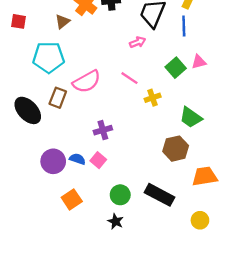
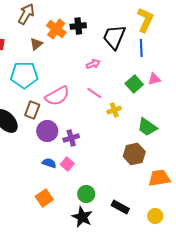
pink arrow: (138, 42) -> (93, 64), moved
purple circle: (53, 161) -> (47, 131), moved
black rectangle: (160, 195) -> (120, 207), moved, size x0.7
black star: (116, 221) -> (82, 217), size x1.5

